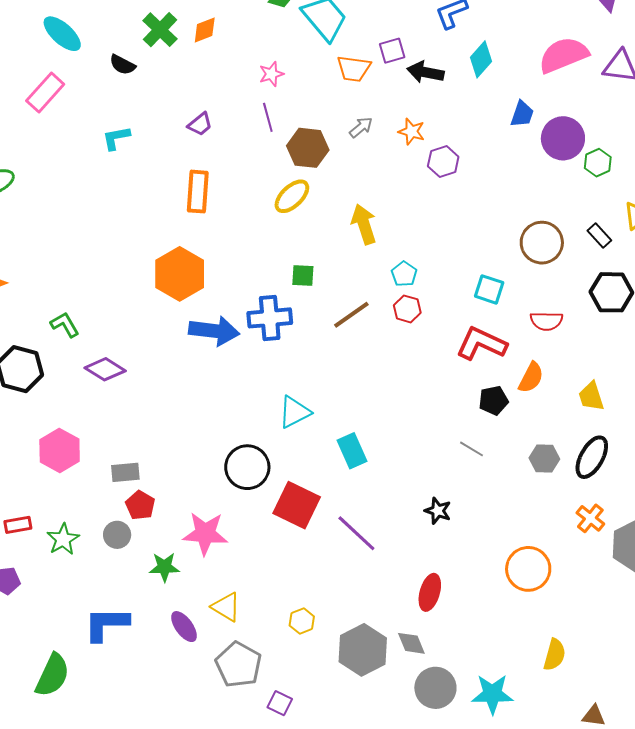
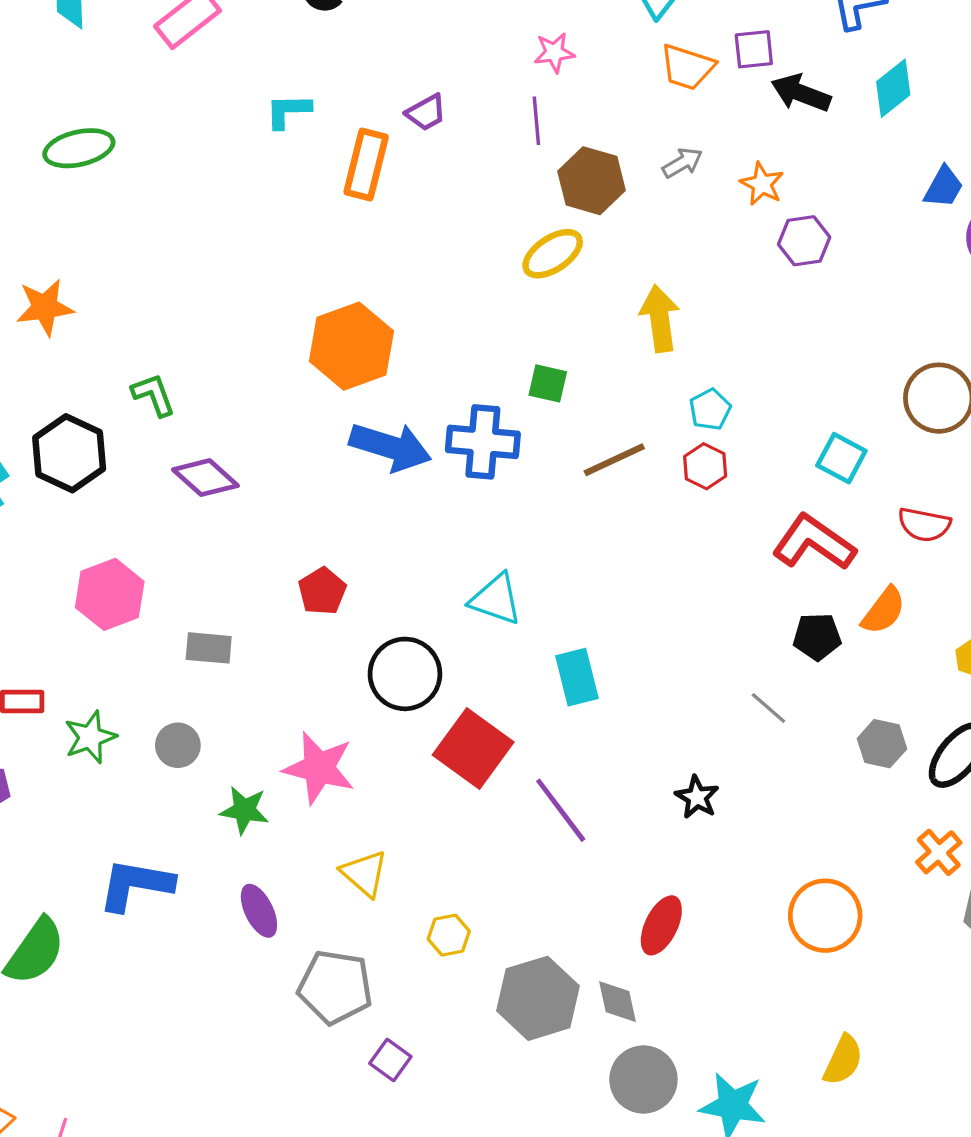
orange rectangle: (198, 192) -> (366, 164), moved
cyan triangle: (294, 412) -> (496, 599), turned 36
red pentagon: (140, 505) -> (322, 591), moved
yellow triangle: (226, 607) -> (364, 873), moved
gray pentagon: (238, 665) -> (335, 987), turned -30

